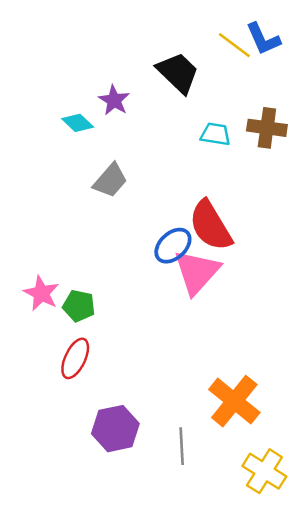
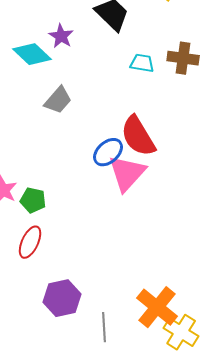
cyan diamond: (78, 123) -> (32, 54), size x1.5
orange cross: (234, 401) -> (157, 307), moved
gray line: (182, 446) -> (104, 327), moved

